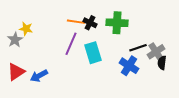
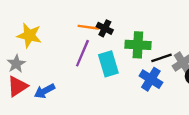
green cross: (117, 23) -> (138, 45), moved
yellow star: (26, 29) -> (29, 35), size x1.5
gray star: (15, 40) -> (16, 64), moved

